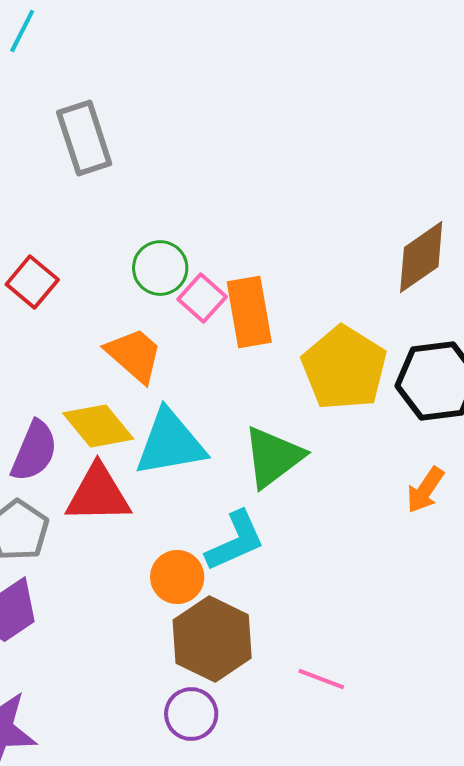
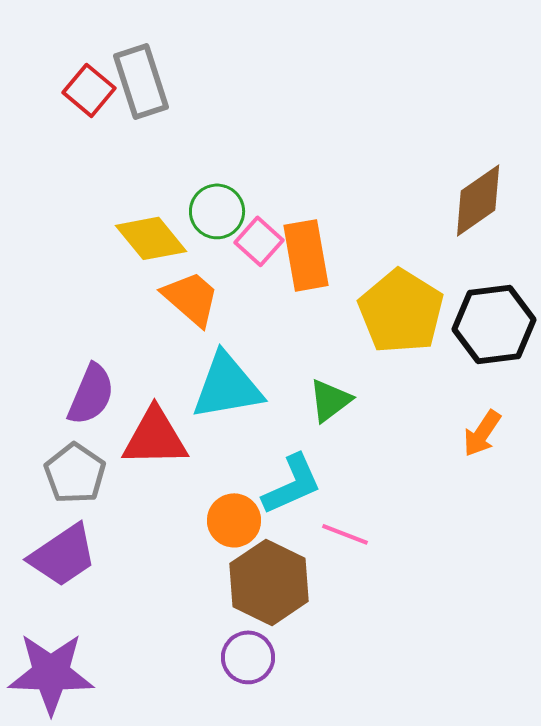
red square: (32, 282) -> (89, 90), moved
yellow diamond: (98, 426) -> (151, 238), moved
green triangle: (273, 457) -> (330, 400), size x0.7
pink line: (321, 679) -> (345, 534), moved

